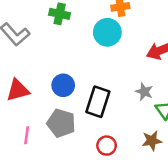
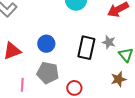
black rectangle: (98, 102) -> (86, 48), moved
red circle: (107, 146) -> (74, 88), moved

